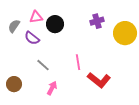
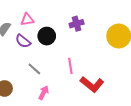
purple cross: (97, 21) -> (77, 24), moved
black circle: (55, 24) -> (47, 36), moved

